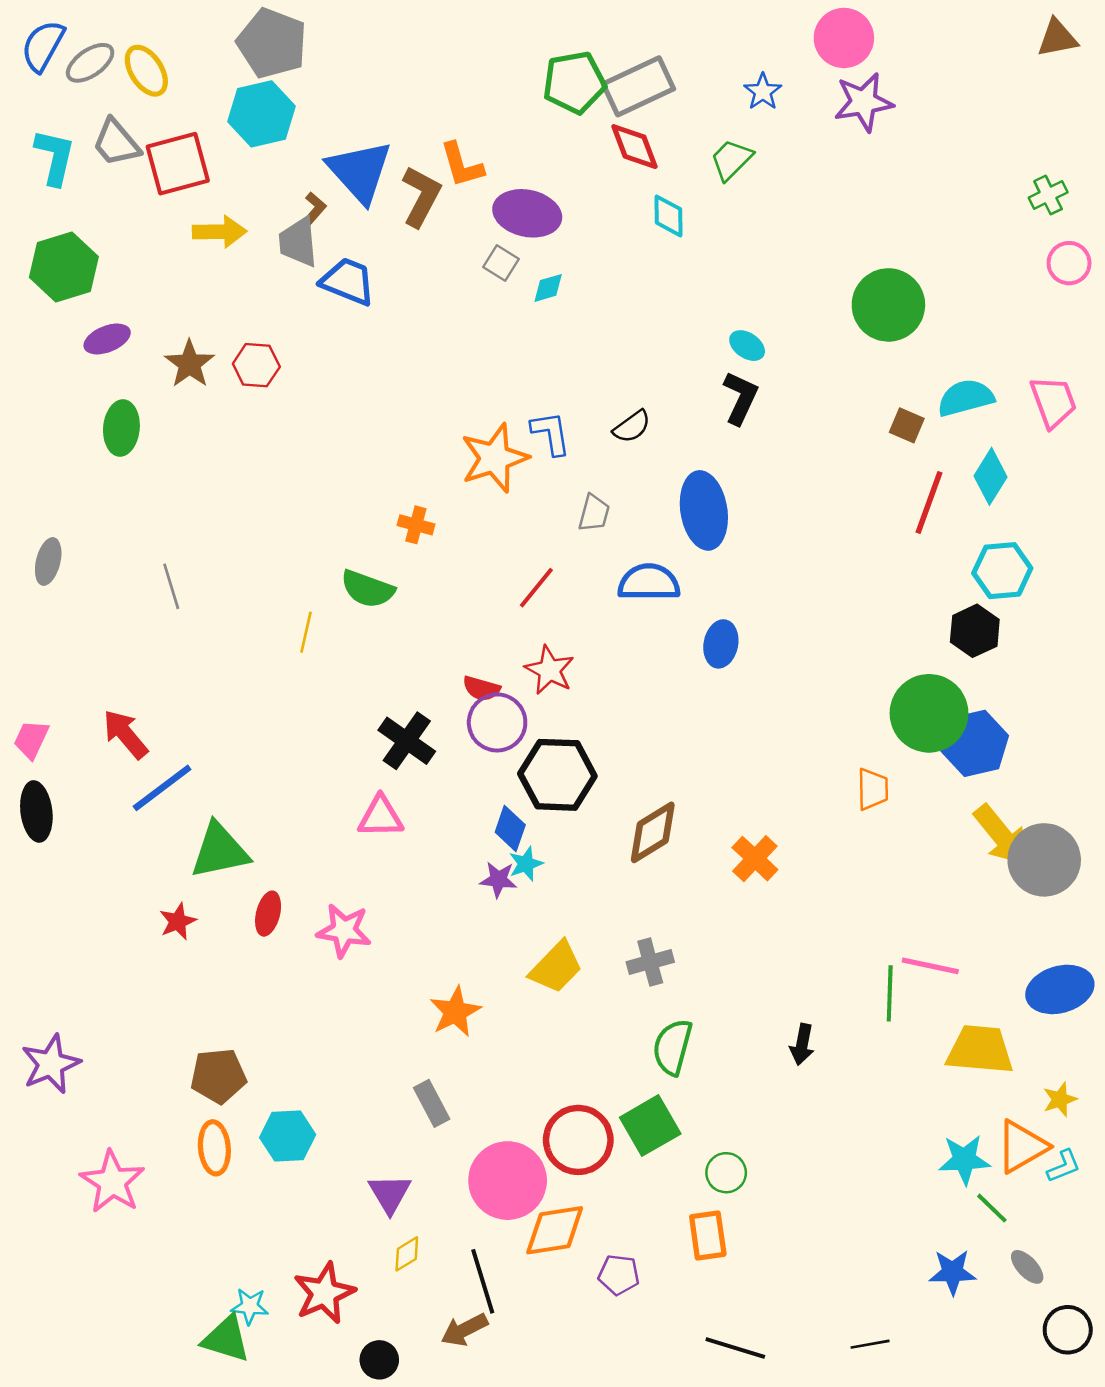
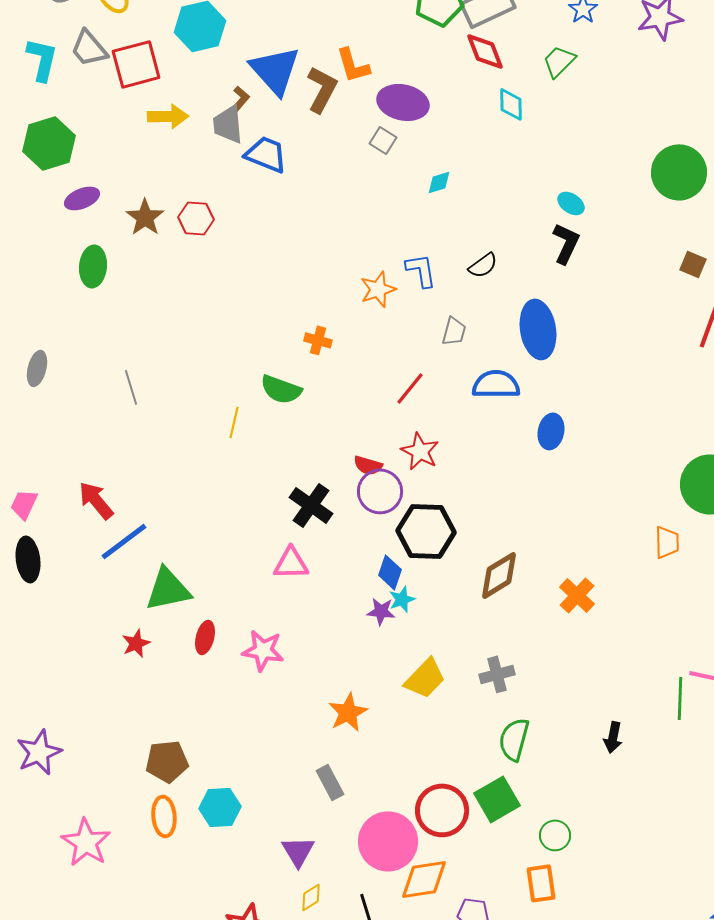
cyan diamond: (548, 288) -> (439, 182), moved
orange star: (494, 458) -> (378, 289), size x0.7

